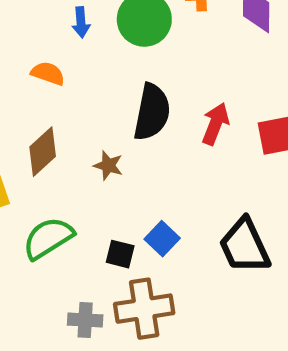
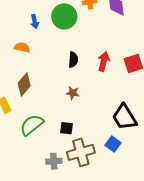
black semicircle: (152, 112) -> (73, 60), size x0.6
brown star: (108, 165) -> (73, 93), moved
blue square: (162, 239) -> (113, 144), moved

